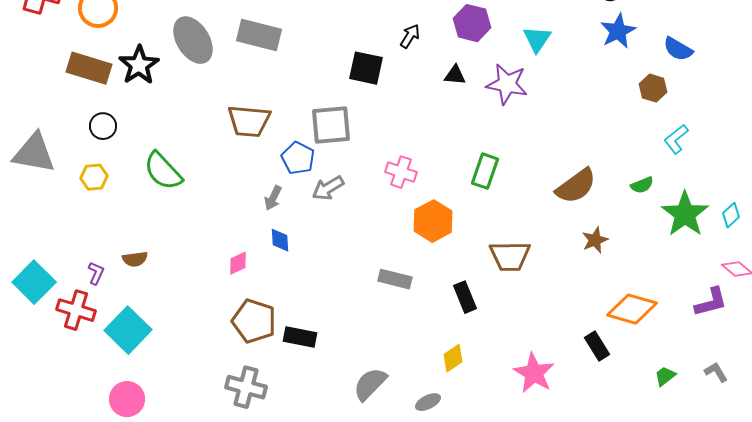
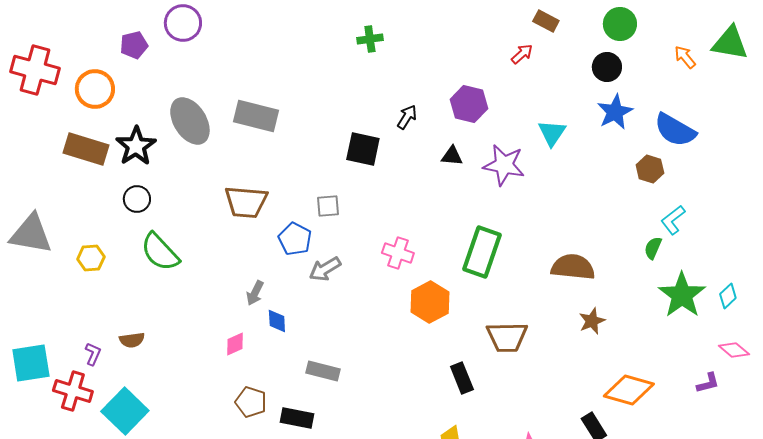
cyan triangle: (537, 39) -> (552, 133), moved
blue semicircle: (678, 49) -> (675, 130), size x1.4
gray square: (331, 125) -> (328, 206), size x0.6
black circle: (103, 126) -> (137, 199), moved
green rectangle: (485, 171) -> (482, 252), size x1.4
green semicircle: (642, 185) -> (653, 248), moved, turned 135
brown semicircle: (576, 186) -> (573, 267), turned -138
gray arrow: (273, 198) -> (255, 293), moved
gray rectangle: (395, 279) -> (323, 371), moved
cyan square: (34, 282) -> (31, 363), turned 36
purple L-shape: (711, 302) -> (708, 383), size x0.7
brown pentagon: (254, 321) -> (251, 402), size x0.7

